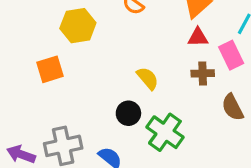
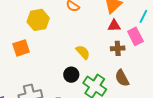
brown semicircle: (233, 107) -> (122, 78), moved

